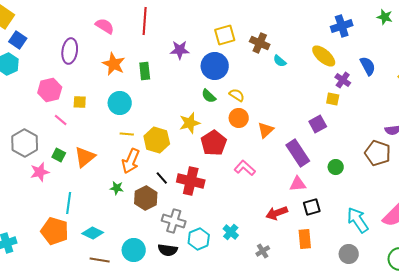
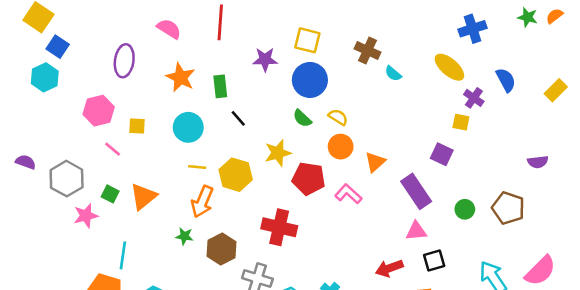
yellow square: (225, 35) -> (307, 40), moved, turned 30
purple square: (318, 124) -> (442, 154), turned -36
red pentagon: (214, 143) -> (309, 179), turned -30
brown pentagon: (378, 153) -> (508, 208), moved
pink L-shape: (245, 168) -> (348, 194), moved
black line: (162, 178) -> (238, 118), moved

